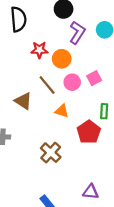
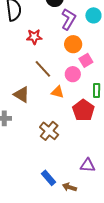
orange circle: (62, 59) -> (73, 44), moved
pink circle: (72, 82) -> (73, 74), moved
brown triangle: (23, 101) -> (22, 95), moved

